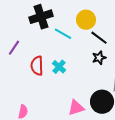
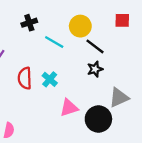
black cross: (41, 17) -> (29, 23), size x0.6
pink triangle: (76, 108) -> (69, 108), moved

